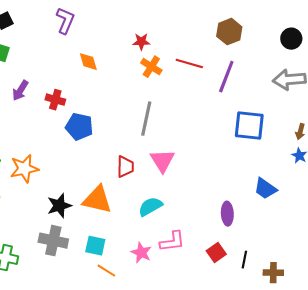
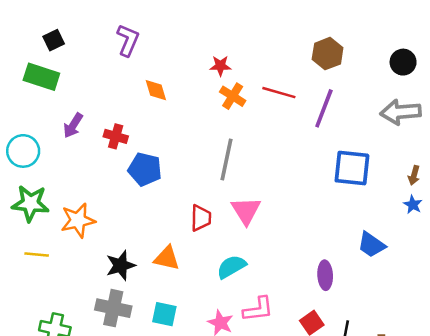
orange triangle: (97, 200) -> (167, 258), size x0.7

